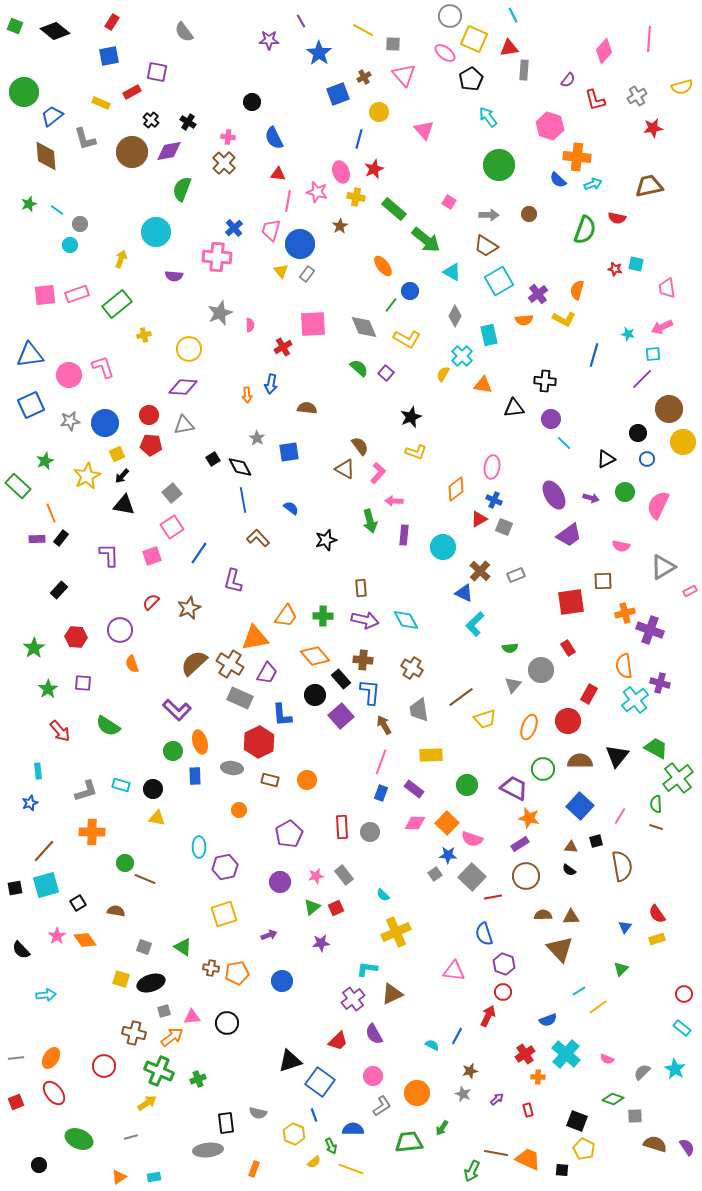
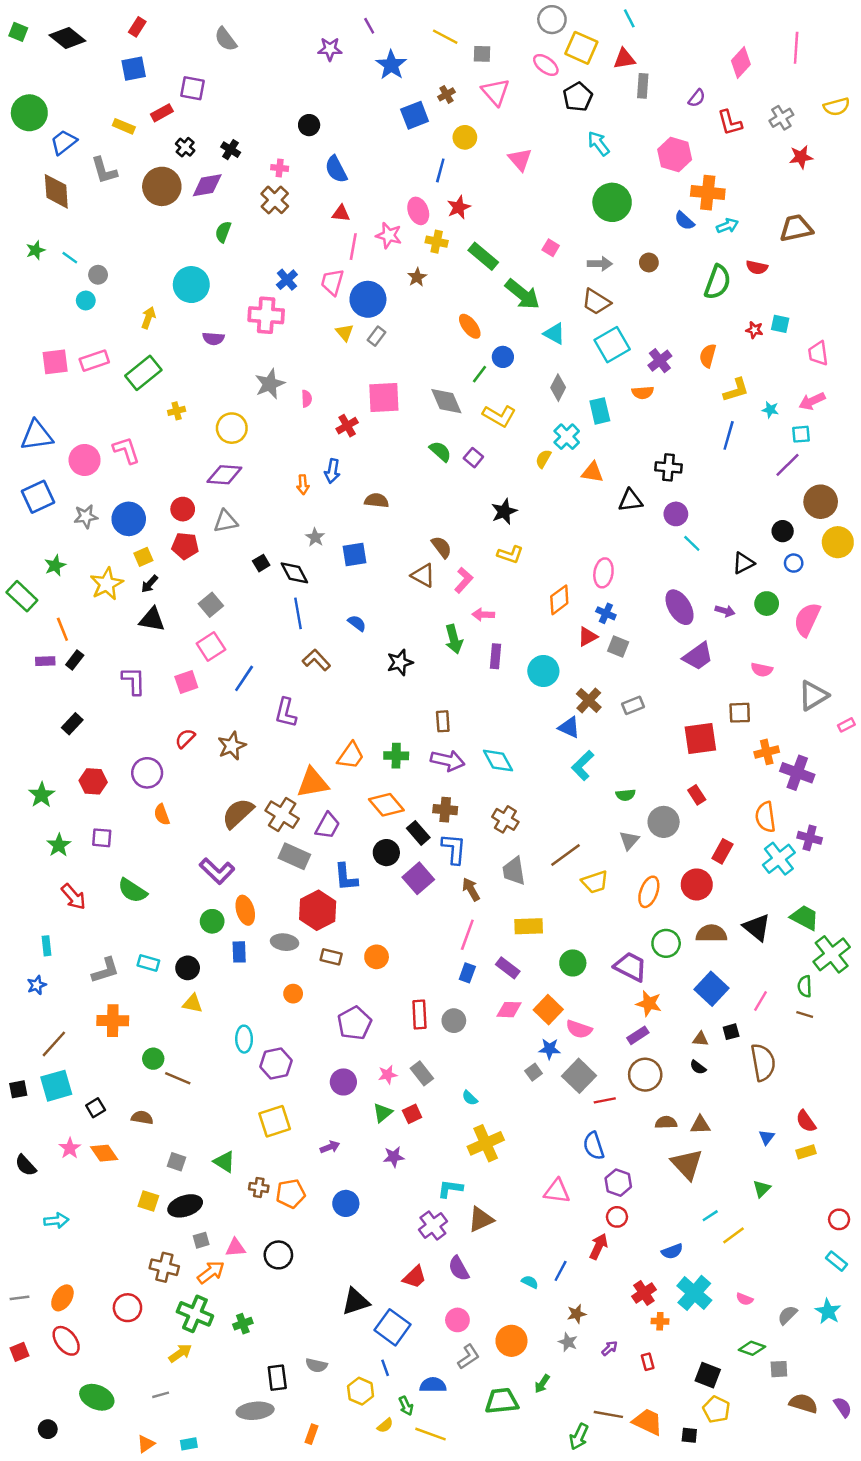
green semicircle: (182, 189) -> (223, 232), size x0.7
yellow L-shape: (564, 319) -> (736, 390), moved, turned -45
black triangle: (617, 756) -> (757, 927), turned -30

